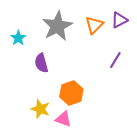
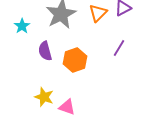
orange hexagon: (71, 93) -> (75, 60), moved

